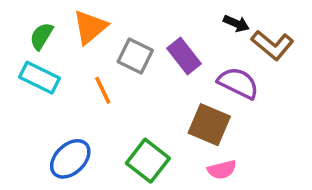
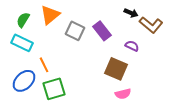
purple semicircle: (238, 83) -> (132, 46), size x0.6
orange line: (103, 90) -> (44, 65), moved
blue ellipse: (70, 159) -> (24, 81), moved
green square: (148, 161) -> (54, 89), moved, turned 35

